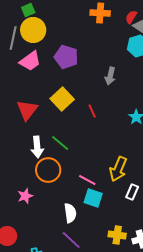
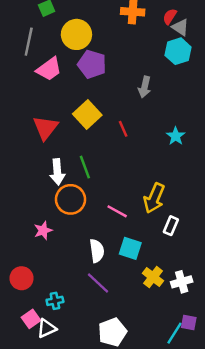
yellow circle: (33, 30) -> (76, 34), moved
green line: (60, 143) -> (85, 167), turned 30
cyan square: (93, 198) -> (130, 248), moved
yellow cross: (117, 235) -> (153, 277), turned 30

